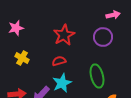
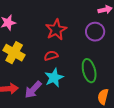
yellow cross: (22, 58) -> (14, 53), size x1.5

